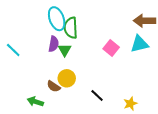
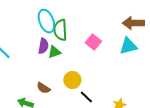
pink square: (111, 48) -> (93, 42), moved
green triangle: (65, 50) -> (54, 52), turned 40
yellow circle: (67, 78) -> (72, 80), moved

